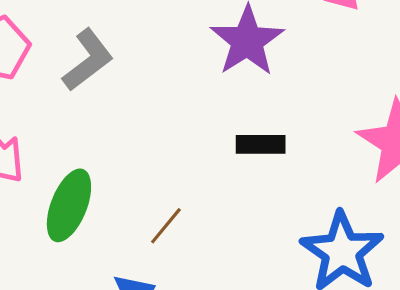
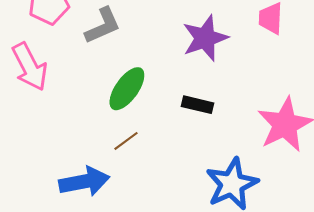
green ellipse: (69, 205) -> (127, 89), moved

